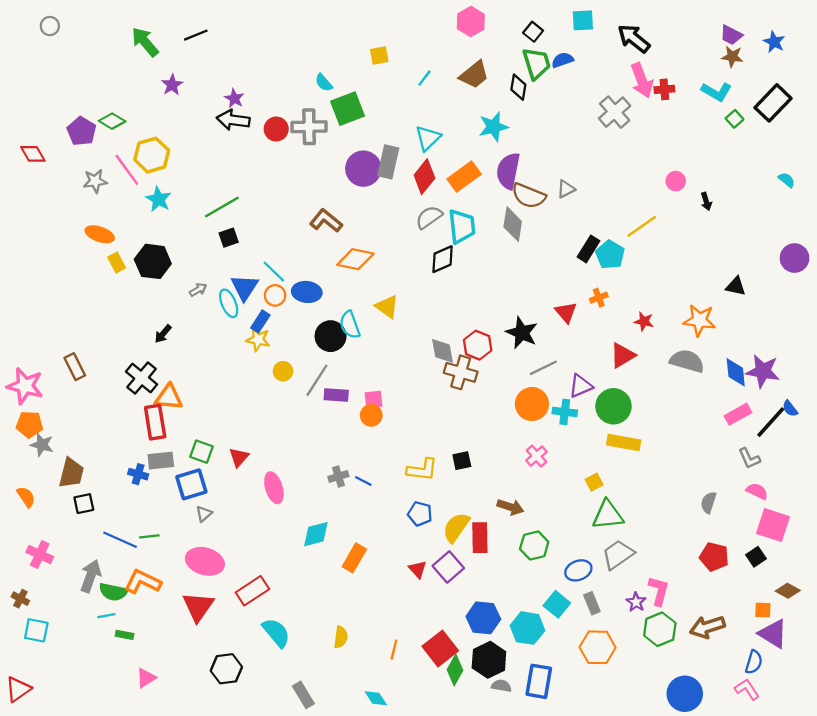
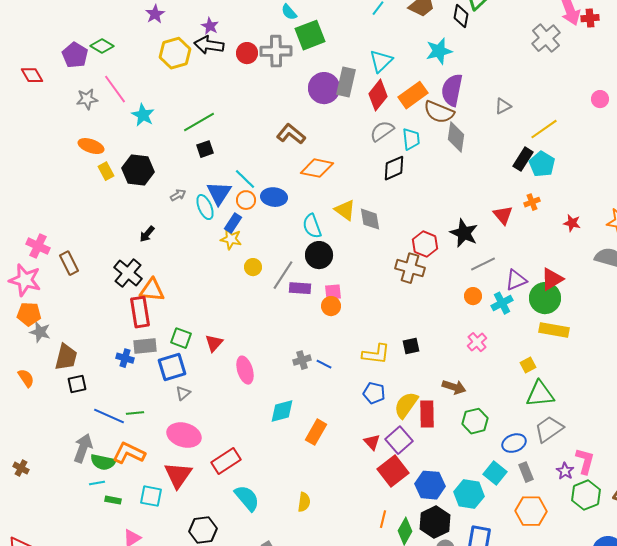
yellow hexagon: (152, 155) -> (175, 53), moved
brown semicircle: (529, 196) -> (439, 112), moved
cyan trapezoid: (462, 226) -> (411, 139), size x0.7
yellow line: (642, 226) -> (544, 129), moved
black circle: (331, 336) -> (319, 255), moved
gray diamond: (443, 351) -> (370, 219), moved
red triangle: (622, 355) -> (552, 279), moved
orange circle: (532, 404) -> (473, 296), size x0.6
cyan cross: (565, 412) -> (502, 303), turned -35
pink cross: (40, 555) -> (38, 246), moved
cyan square: (36, 630) -> (151, 496), moved
red square: (440, 648) -> (393, 471), moved
orange line: (394, 650) -> (383, 519), moved

